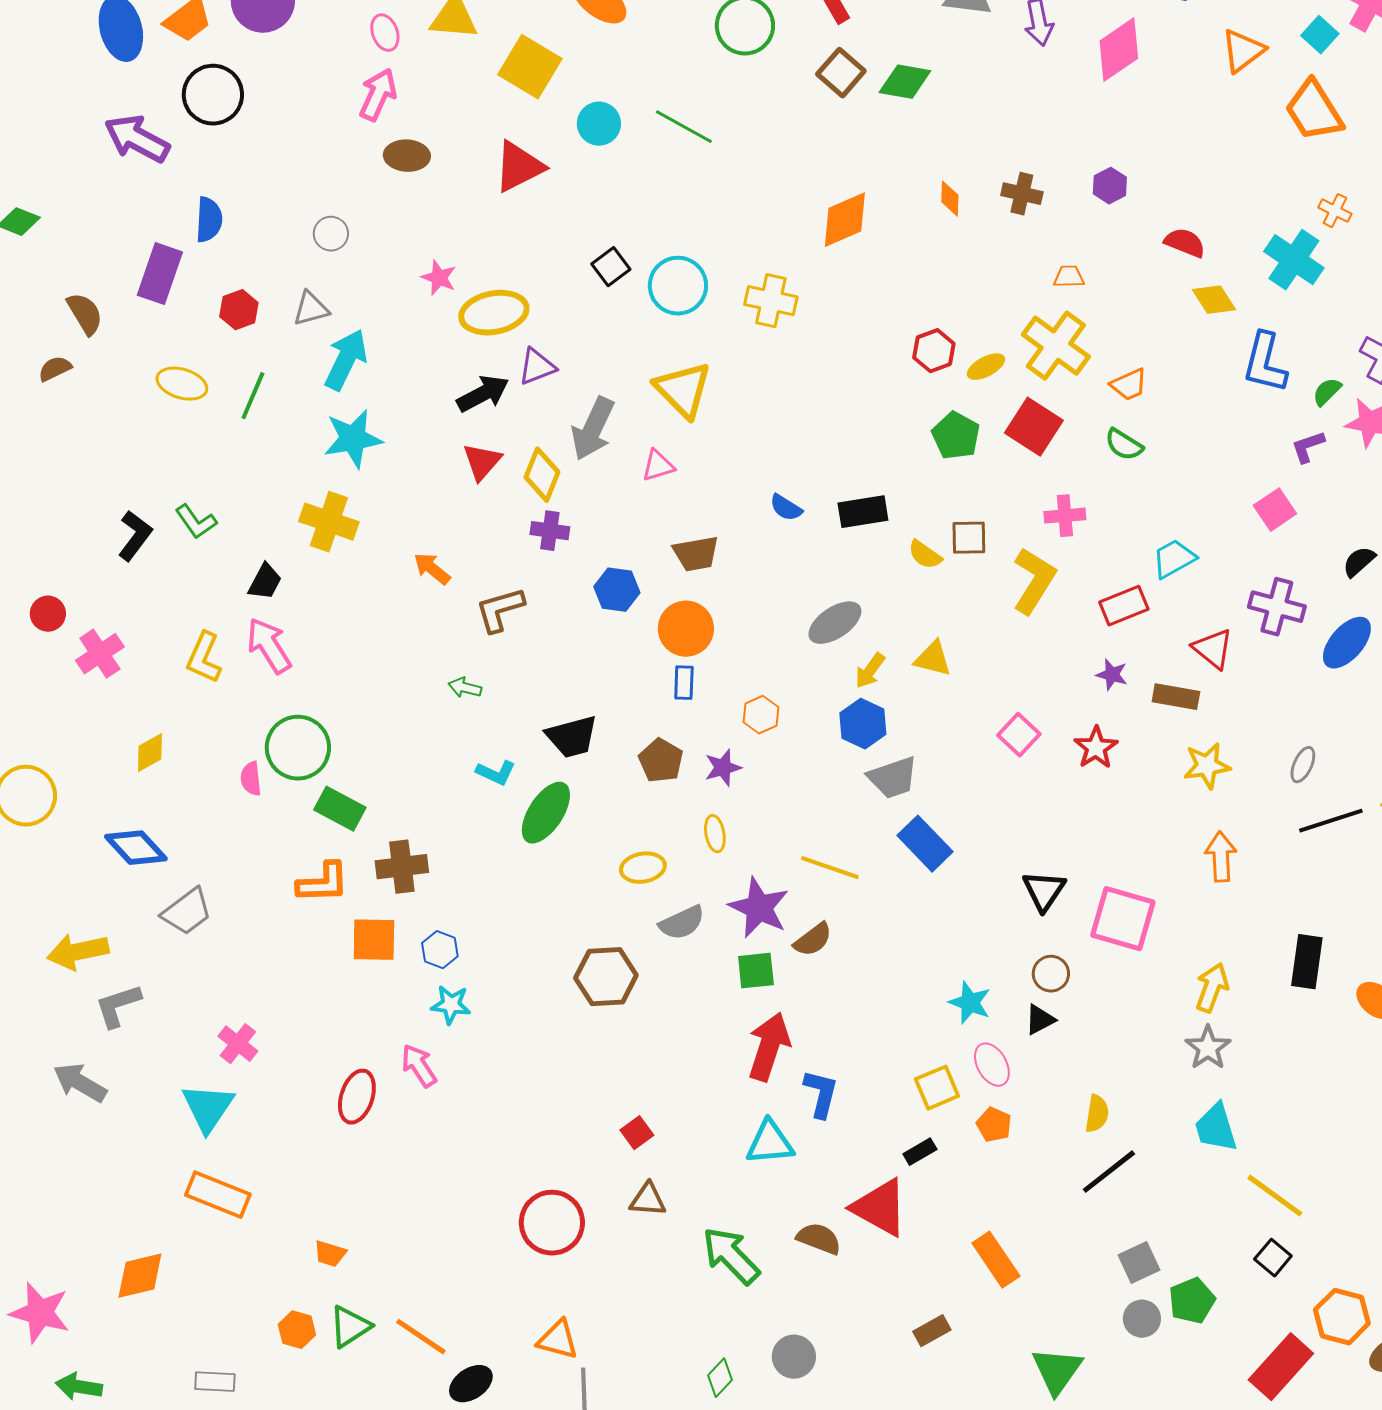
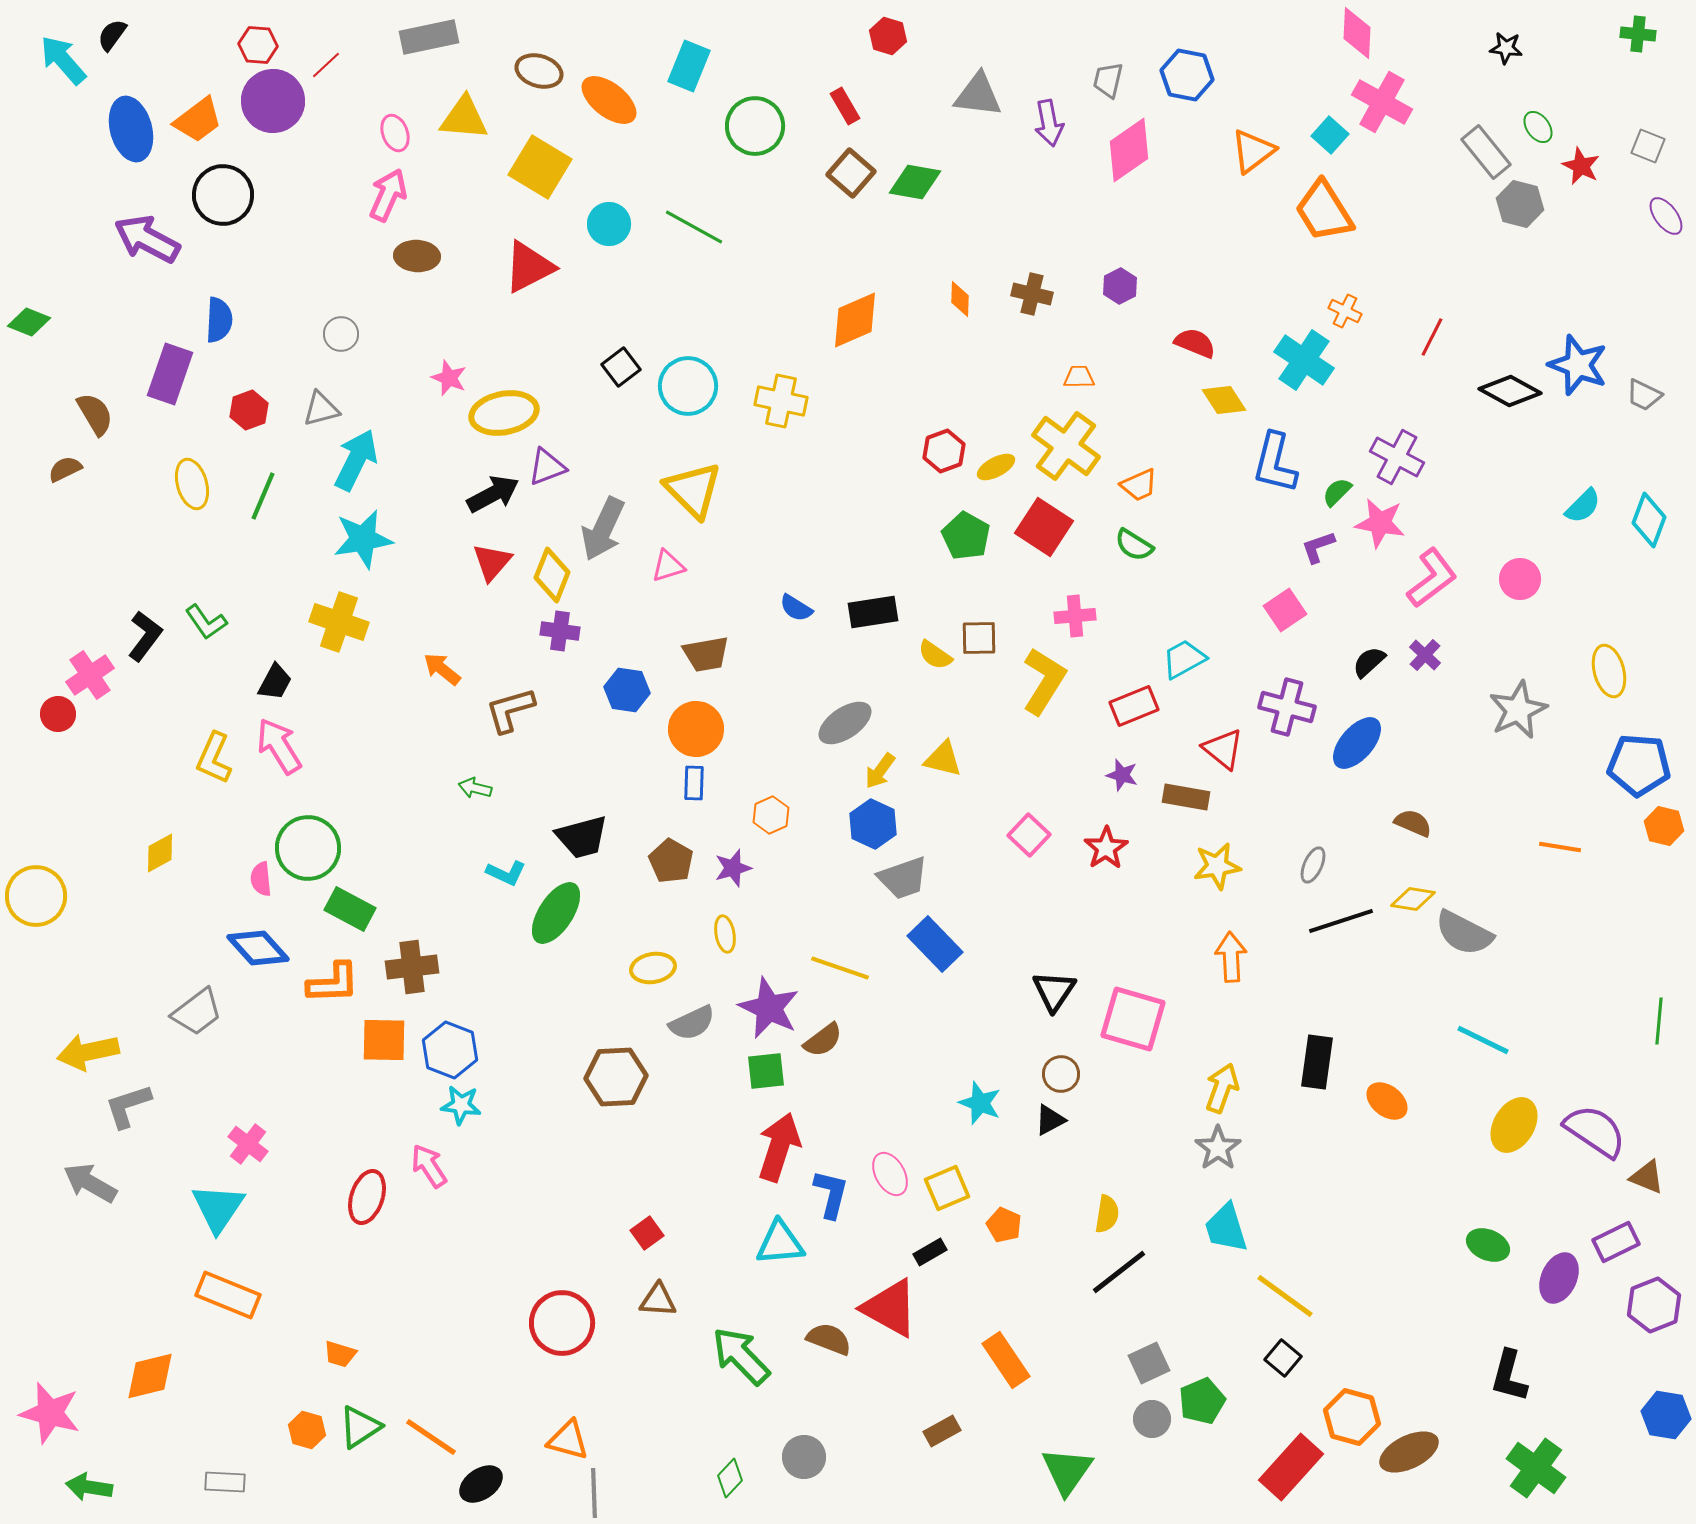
yellow ellipse: (182, 384) -> (192, 484), turned 57
pink cross: (100, 654) -> (90, 675), moved
blue diamond: (136, 848) -> (258, 948), moved
blue hexagon: (440, 950) -> (450, 1050), size x1.5
pink ellipse: (992, 1065) -> (890, 1174), moved

